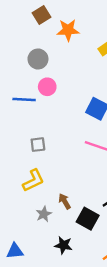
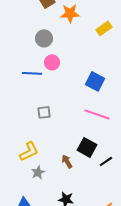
yellow L-shape: (33, 180) -> (29, 151), moved
gray star: (44, 214) -> (38, 172), moved
black square: (88, 219) -> (87, 147), moved

